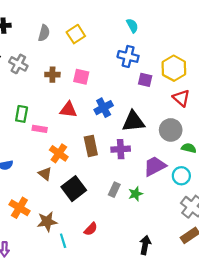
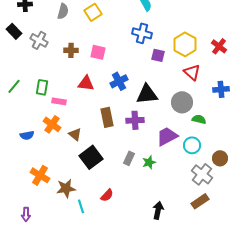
orange cross: (59, 153) -> (52, 124), moved
brown triangle: (45, 174) -> (75, 134), moved

